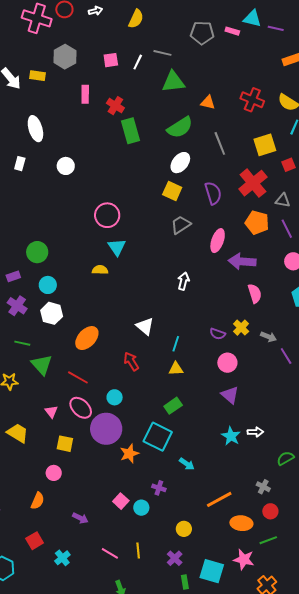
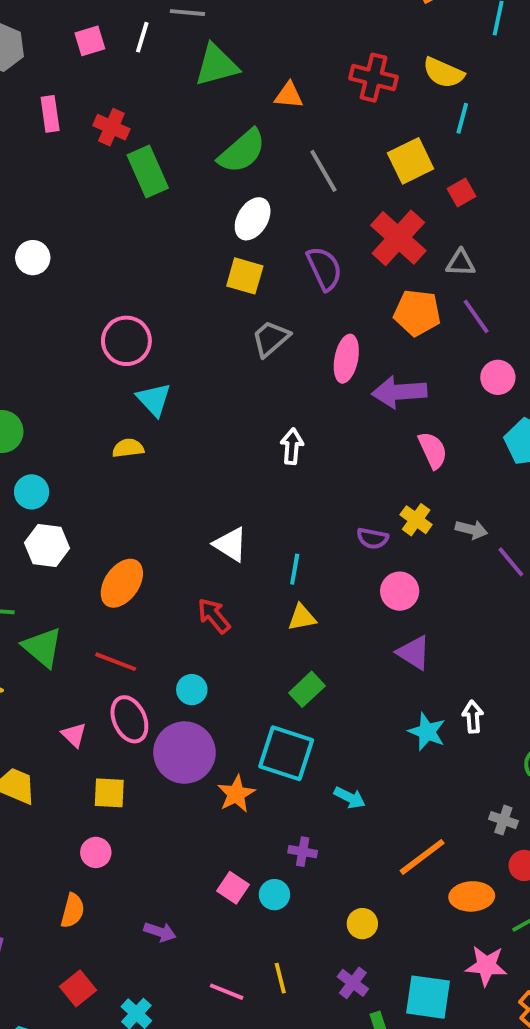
pink ellipse: (81, 408) -> (129, 719), turned 30
white arrow: (255, 432) -> (473, 717), turned -84

